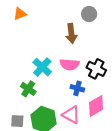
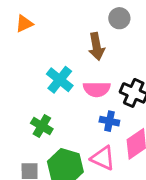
cyan cross: (42, 67) -> (60, 80), moved

